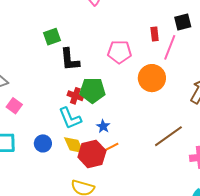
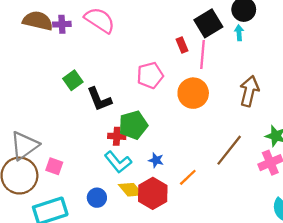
black square: (183, 22) -> (208, 23), size x1.4
orange line: (110, 148) -> (188, 177), moved

